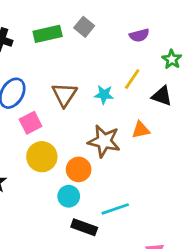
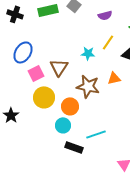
purple semicircle: (139, 35) -> (105, 15), moved
brown triangle: (64, 95) -> (59, 67), moved

